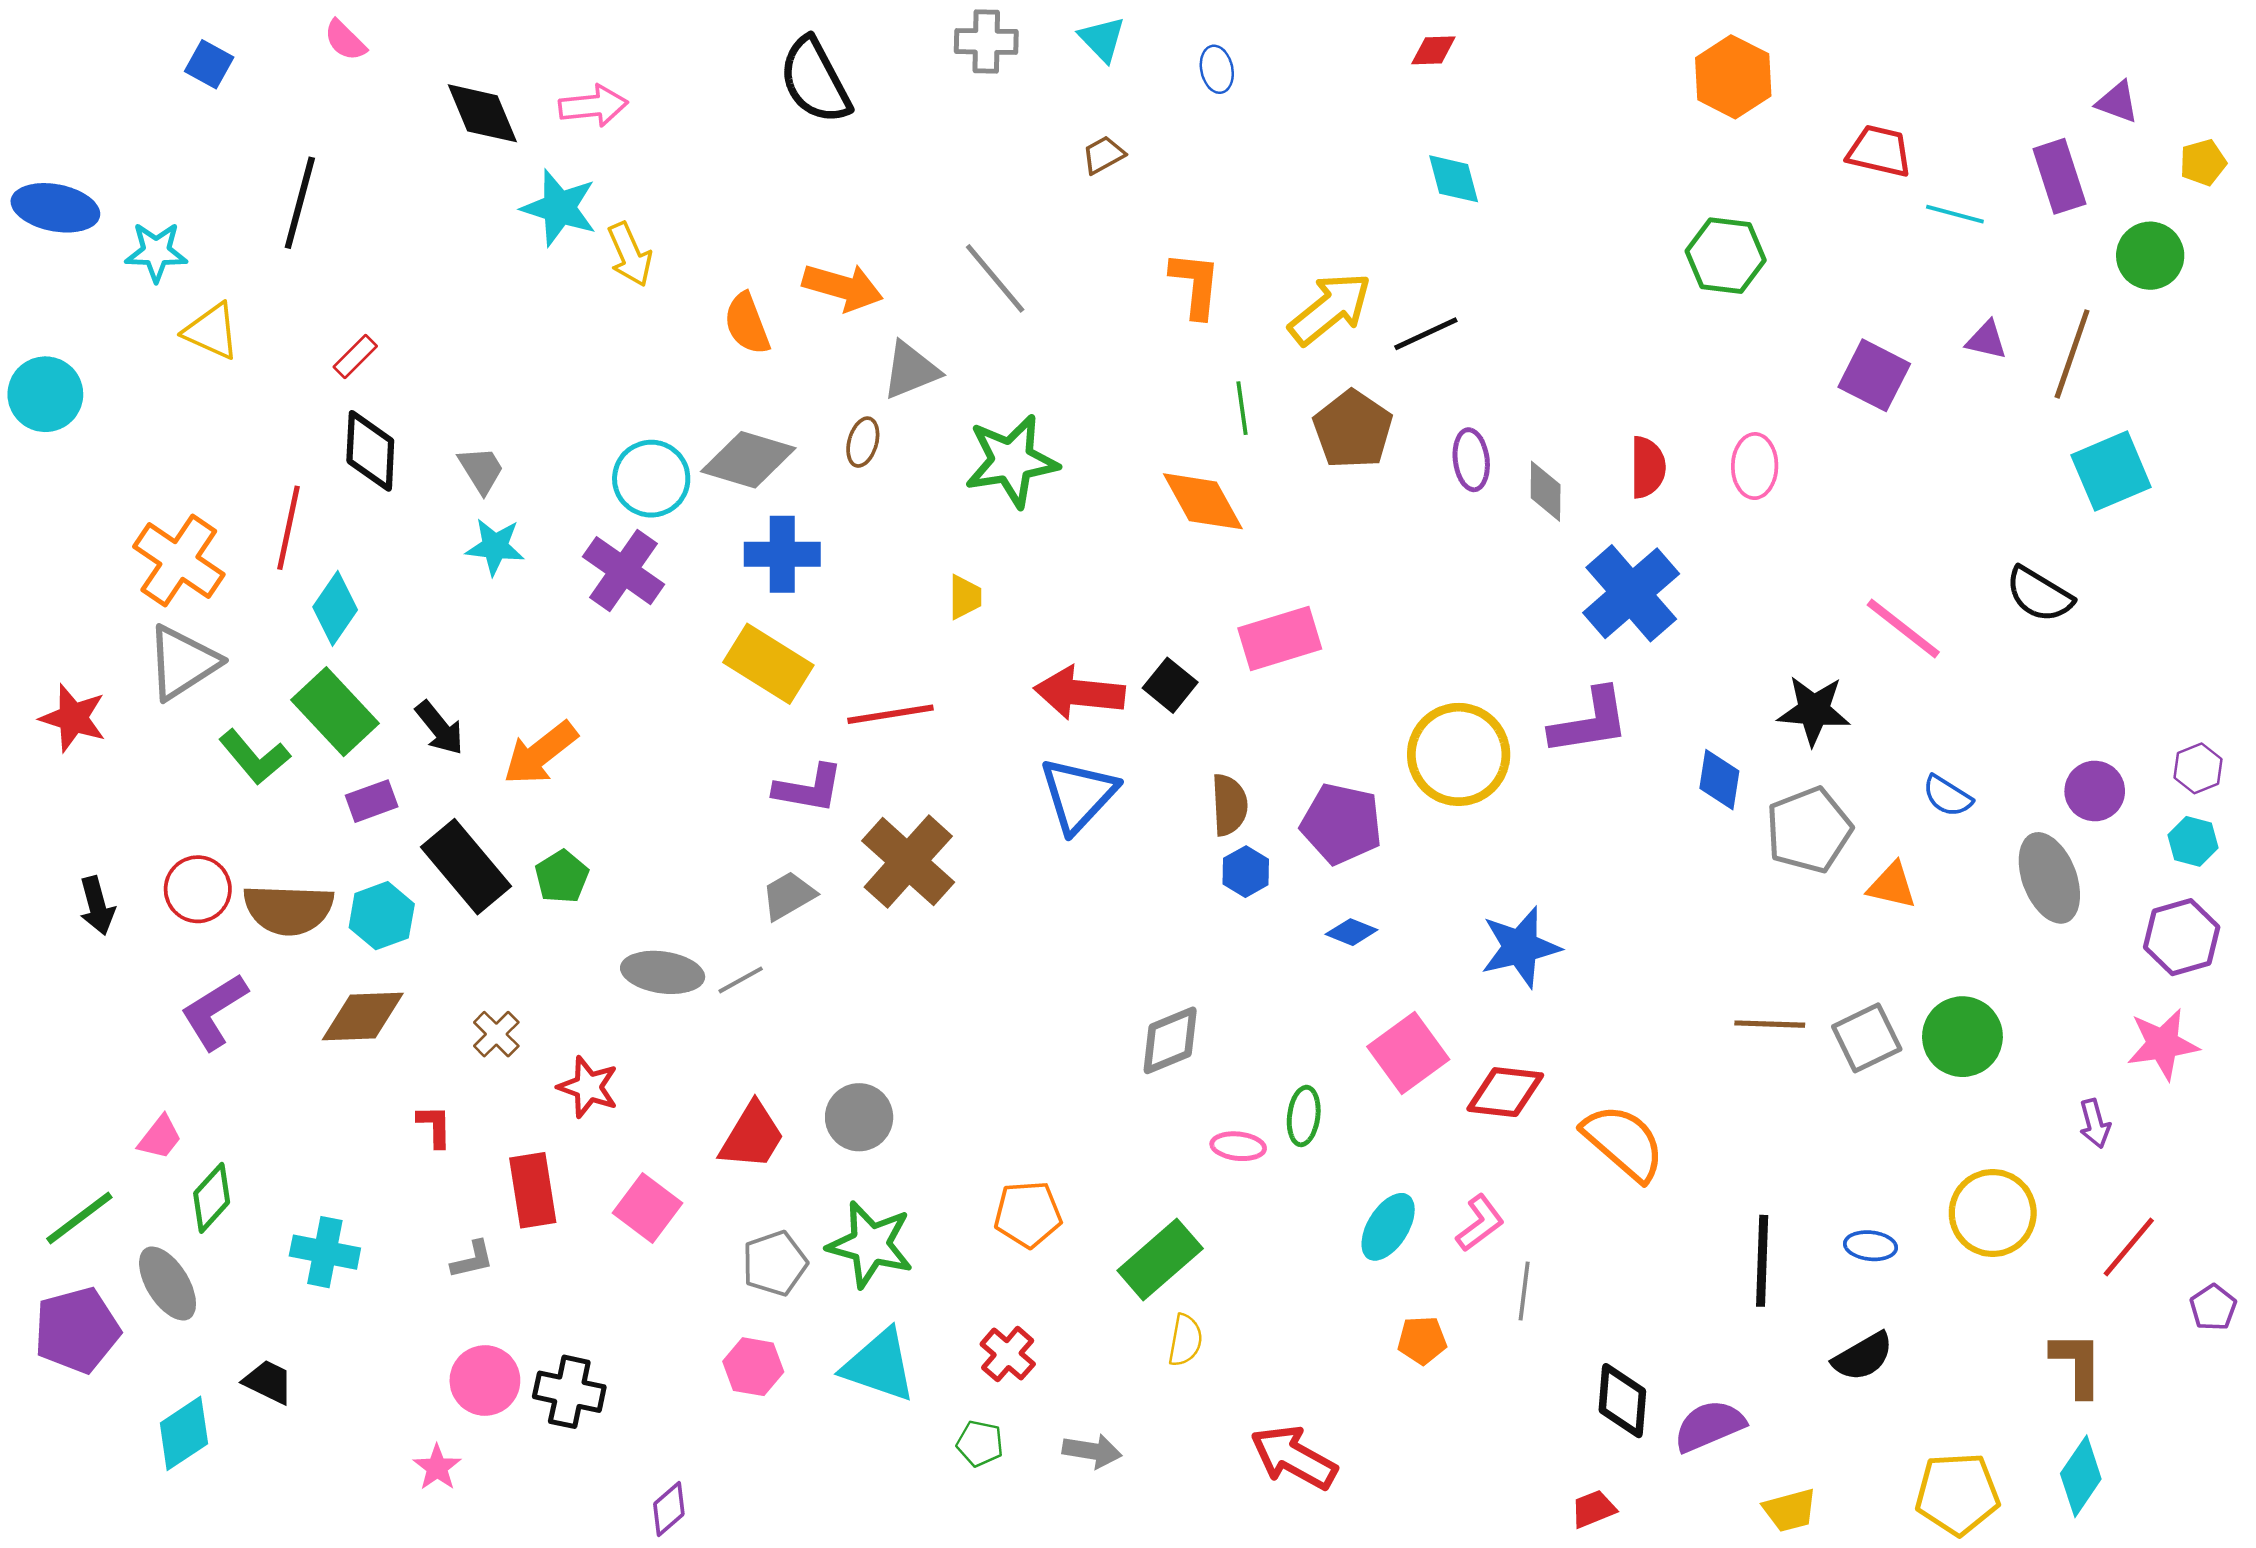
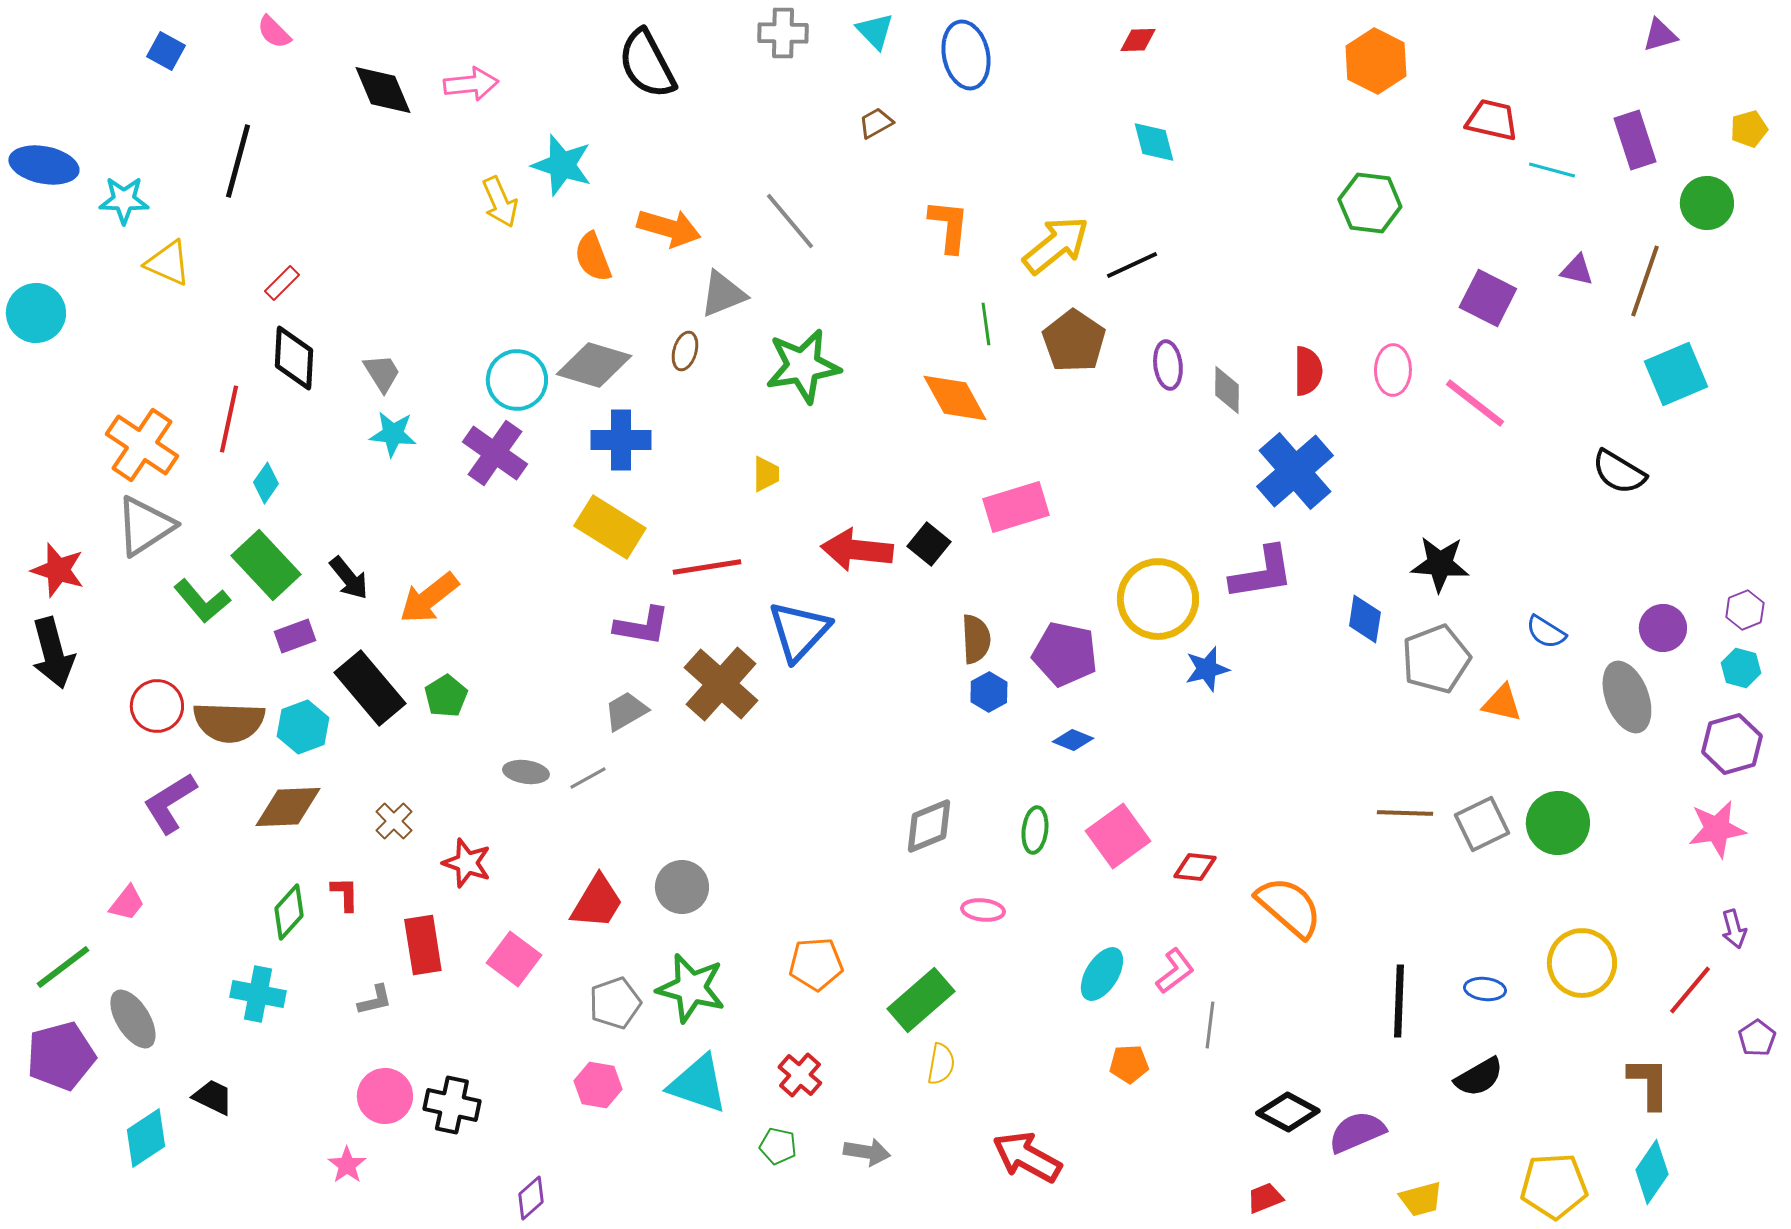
blue ellipse: (1217, 69) -> (966, 55), size x1.8
purple triangle: (2117, 102) -> (1660, 35), moved, turned -36
cyan star: (559, 208) -> (562, 165), moved
cyan diamond: (335, 608) -> (266, 483), size x0.7
pink line: (1903, 629) -> (1475, 403), moved
blue triangle: (1078, 795) -> (799, 631), moved
black arrow: (97, 906) -> (53, 653), moved, size x1.5
blue star: (1520, 947) -> (1207, 669), moved, size x0.7
gray ellipse: (663, 972) -> (526, 772), size x0.7
red diamond: (1505, 1092) -> (1195, 867), size x0.7
green ellipse: (1304, 1116) -> (1035, 830), moved
purple arrow: (2095, 1124) -> (1734, 929), moved
green diamond: (212, 1198) -> (289, 912), moved
black diamond: (1622, 1401) -> (1288, 1112), turned -66

